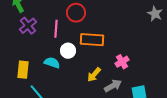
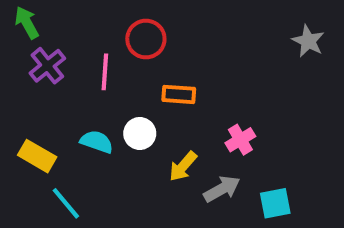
orange rectangle: (92, 40) -> (179, 94), size x0.7
white circle: (68, 51) -> (140, 133), moved
yellow rectangle: (23, 70) -> (37, 156), turned -66

